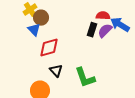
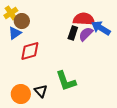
red semicircle: (103, 16) -> (84, 19), size x1.5
blue triangle: (34, 30) -> (15, 33), turned 40
black triangle: (56, 71) -> (41, 91), moved

